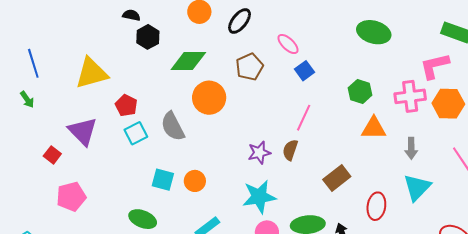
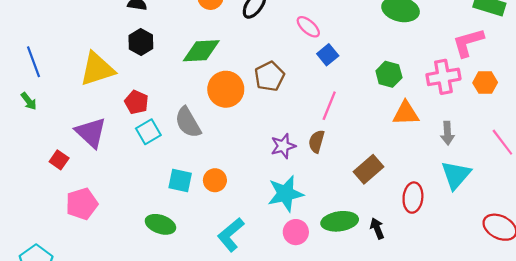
black hexagon: (148, 37) -> (141, 42), moved
brown pentagon: (249, 67) -> (269, 76), moved
orange hexagon: (448, 104) -> (485, 83), size x0.7

